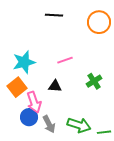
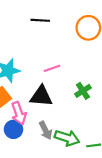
black triangle: (55, 86) -> (41, 96), size x1.6
gray arrow: (49, 124) -> (46, 130), moved

